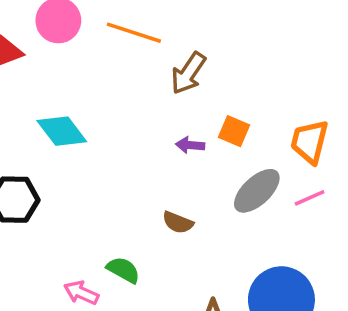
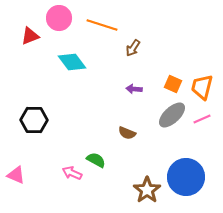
brown arrow: (188, 73) -> (133, 48), size x0.7
cyan diamond: (62, 131) -> (72, 62), moved
orange square: (234, 131) -> (173, 84), moved

